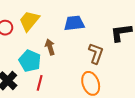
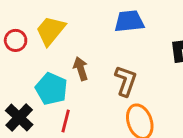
blue trapezoid: (74, 23) -> (129, 21), moved
brown L-shape: (96, 53) -> (126, 81), moved

